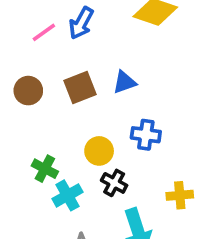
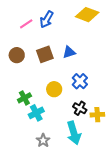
blue cross: (146, 135) -> (80, 81), turned 35
green cross: (45, 169) -> (24, 98), turned 32
black cross: (114, 183) -> (80, 108), moved

